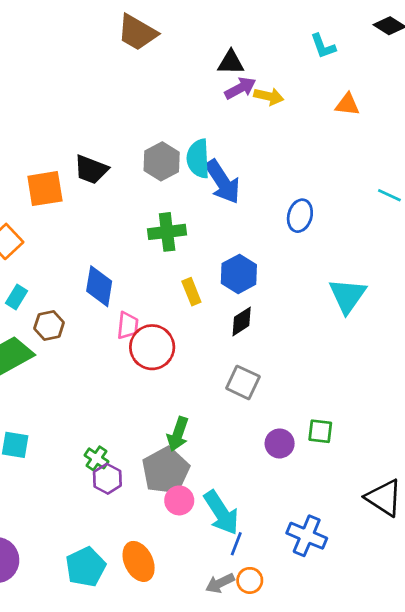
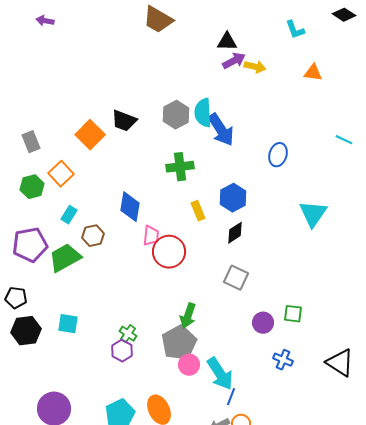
orange square: (45, 189) -> (90, 135), turned -36
purple hexagon: (107, 479) -> (122, 351), moved
blue cross: (307, 536) -> (283, 360), moved, size x0.7

